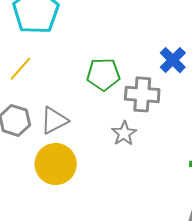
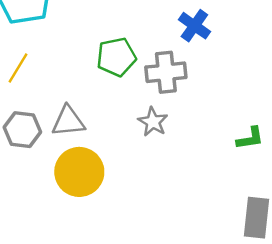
gray triangle: (54, 120) -> (68, 121), turned 32

